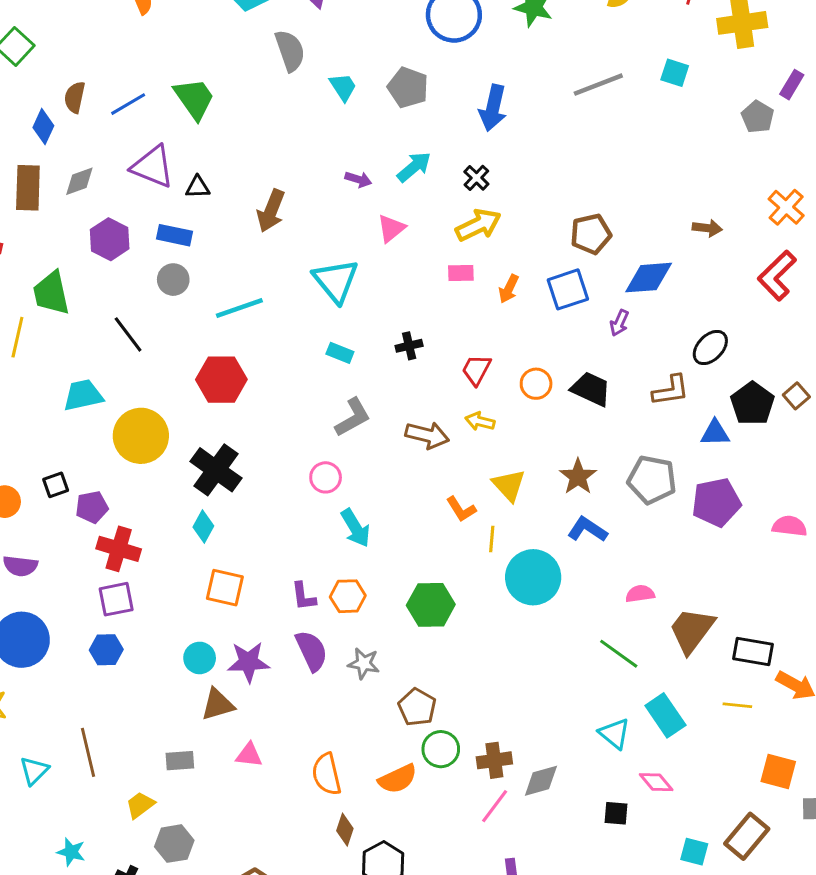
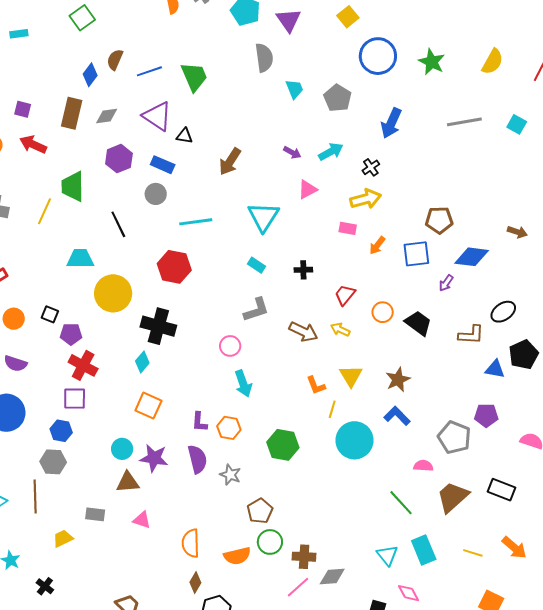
black cross: (216, 470) -> (158, 326), turned -32
gray pentagon: (652, 480) -> (454, 437), moved
black square: (56, 485) -> (50, 314), turned 30
purple pentagon: (716, 502) -> (486, 415), size x0.7
black rectangle: (753, 651) -> (501, 490), moved
gray hexagon: (174, 844) -> (53, 462), moved

